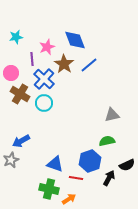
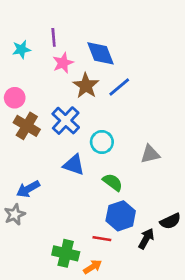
purple line: (32, 59) -> (54, 37), moved
blue cross: (44, 79) -> (66, 121), moved
cyan circle: (44, 103) -> (102, 142), moved
green semicircle: (107, 141) -> (113, 182), moved, turned 49
blue triangle: (55, 164) -> (74, 165), moved

